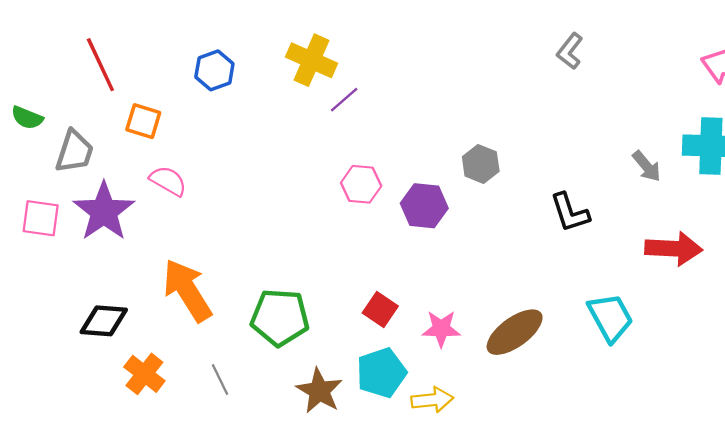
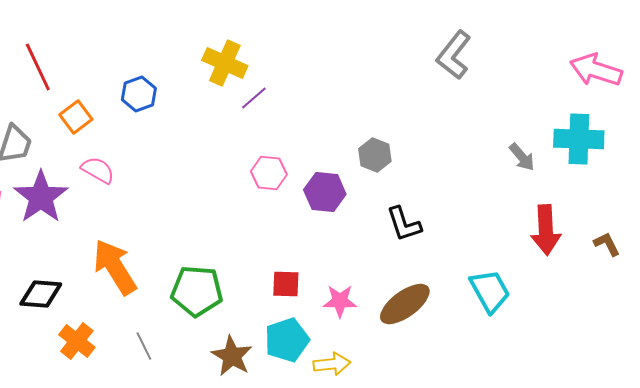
gray L-shape: (570, 51) -> (454, 55), size x1.5
blue hexagon: (214, 70) -> (139, 94), moved
orange square: (143, 121) -> (76, 117), turned 36
black L-shape: (570, 213) -> (404, 224), moved
red arrow: (674, 249) -> (546, 230), turned 84
red square: (380, 310) -> (286, 284), turned -32

